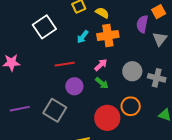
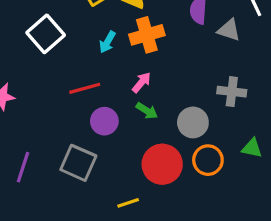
gray triangle: (160, 39) -> (229, 30), turned -42
gray circle: (132, 71) -> (193, 122), moved
orange circle: (131, 106) -> (208, 160), moved
purple line: (20, 109) -> (23, 167), turned -54

